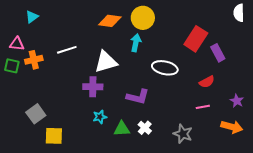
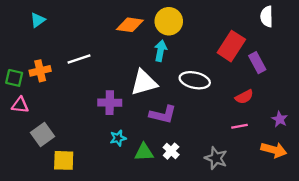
white semicircle: (239, 13) -> (267, 17), moved
pink triangle: (17, 44) -> (20, 105), moved
white triangle: (106, 62) -> (144, 83), moved

